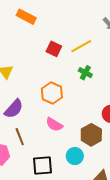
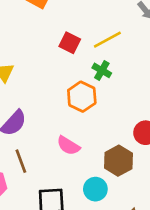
green cross: (85, 73) -> (102, 70), moved
orange hexagon: (52, 93) -> (82, 97), moved

